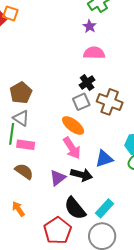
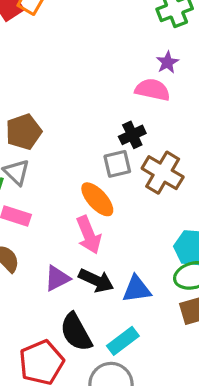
purple star: (90, 26) -> (167, 62), moved
blue triangle: (104, 159) -> (137, 289), moved

